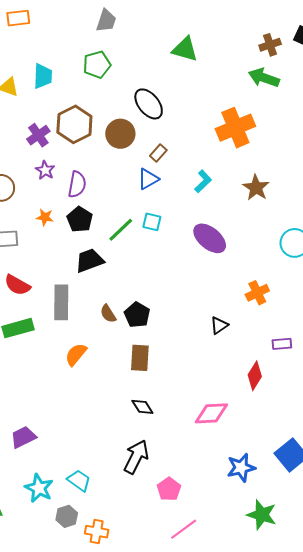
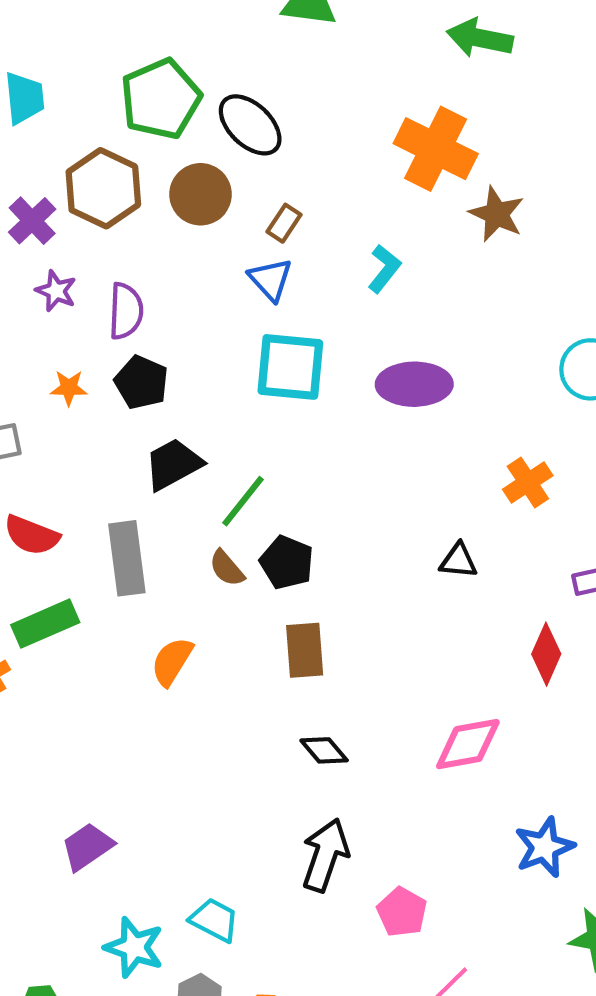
green pentagon: (97, 65) -> (161, 99), moved, size x1.4
orange cross: (235, 128) -> (436, 149), turned -33
blue triangle: (148, 179) -> (270, 279), turned -35
brown star: (256, 188) -> (497, 214), moved
cyan square: (152, 222) -> (290, 367), size x1.8
green line: (121, 230) -> (243, 501), moved
purple ellipse: (210, 238) -> (414, 384), turned -32
black triangle: (219, 325) -> (458, 561), turned 48

